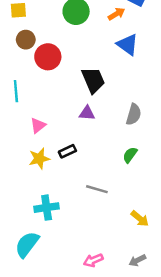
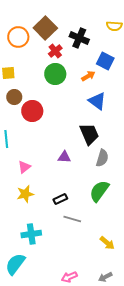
black trapezoid: (93, 80) -> (89, 134), moved
black rectangle: (67, 151) -> (60, 199), moved
green semicircle: (130, 155) -> (99, 191), size x1.6

